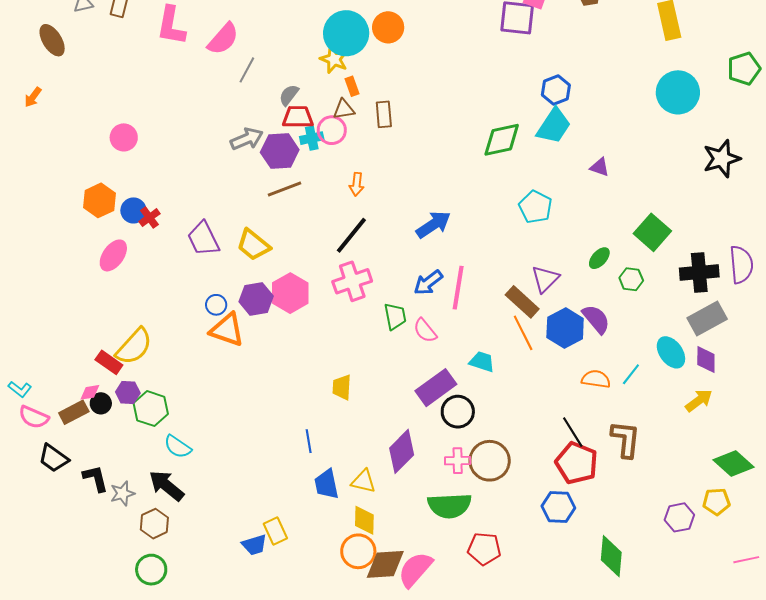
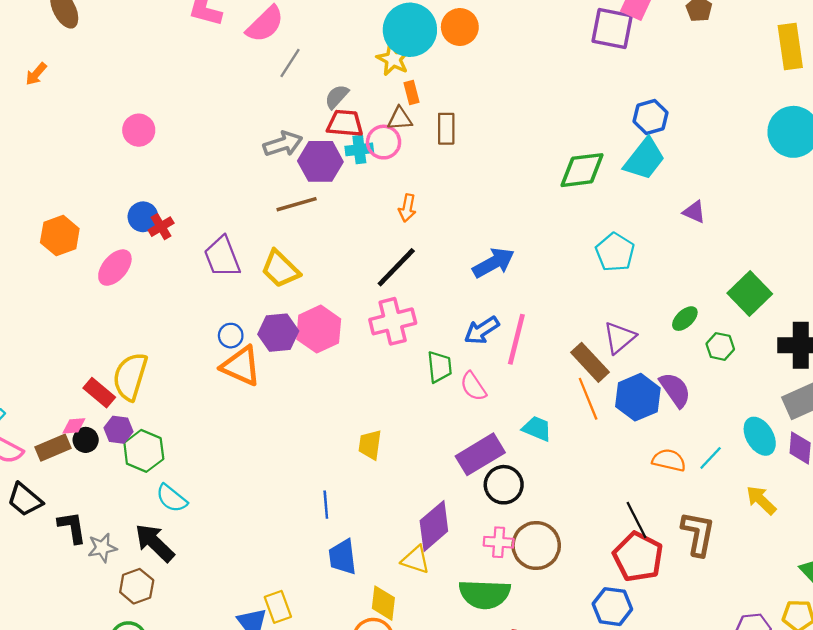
brown line: (285, 189) -> (297, 204), moved
orange hexagon: (100, 200) -> (60, 236), moved
yellow semicircle: (134, 347) -> (130, 376), turned 150
yellow arrow: (699, 400) -> (761, 500), moved, turned -104
yellow triangle: (364, 481) -> (416, 560), moved

